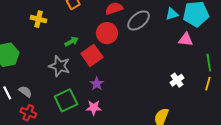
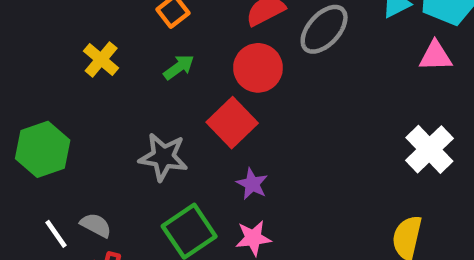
yellow cross: (38, 19) -> (101, 59), turned 35
green arrow: (72, 42) -> (179, 67), moved
white cross: (177, 80) -> (429, 149), size x1.5

